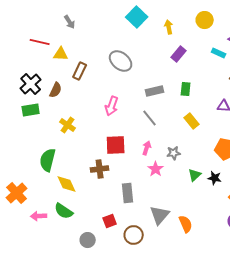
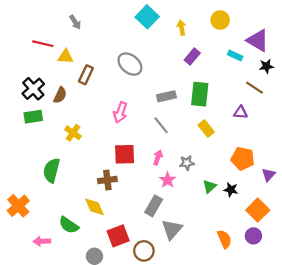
green rectangle: (186, 89) -> (200, 94), size x1.6
yellow diamond: (67, 184) -> (95, 207), moved
gray rectangle: (128, 193) -> (154, 206), moved, turned 36
pink arrow: (39, 216) -> (42, 241), moved
red square: (110, 221) -> (118, 236), size x1.5
orange semicircle: (186, 224) -> (224, 239), moved

